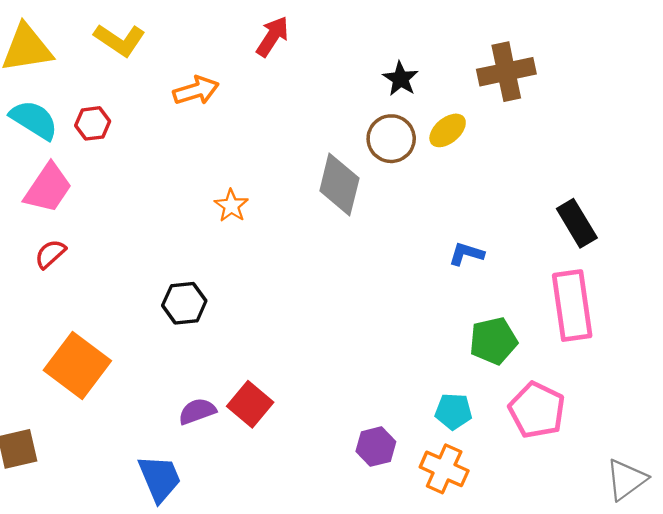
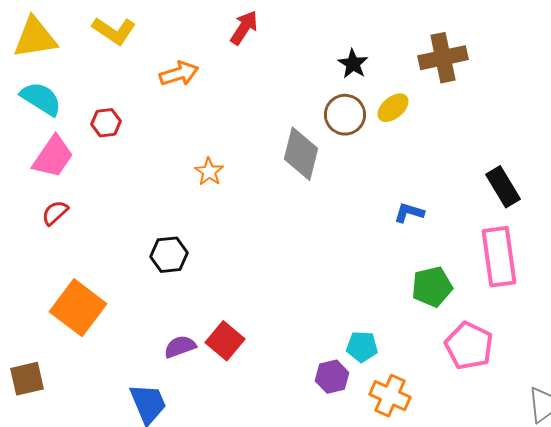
red hexagon: (93, 123) -> (106, 123), moved
cyan pentagon: (453, 411) -> (362, 347), moved

